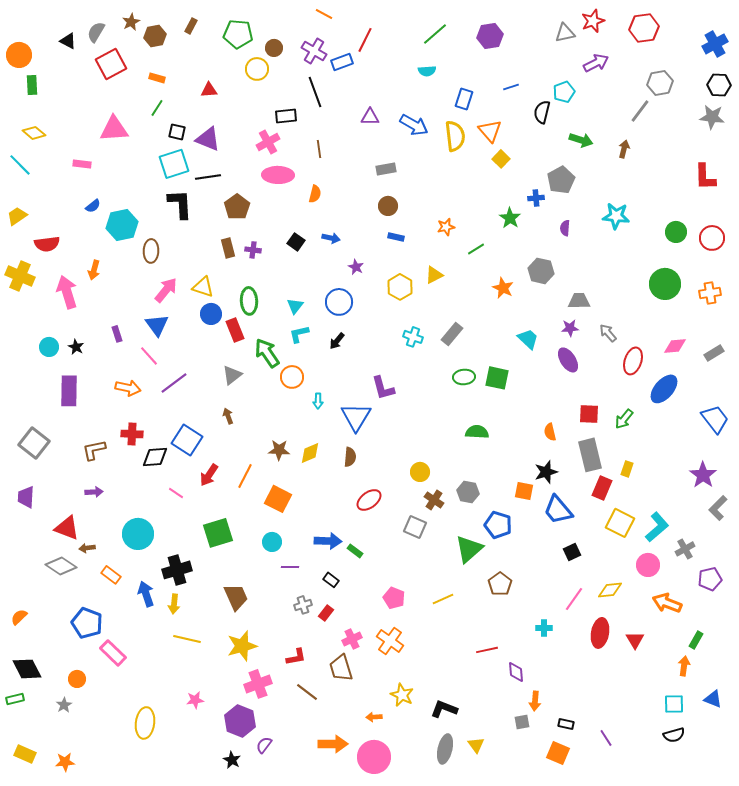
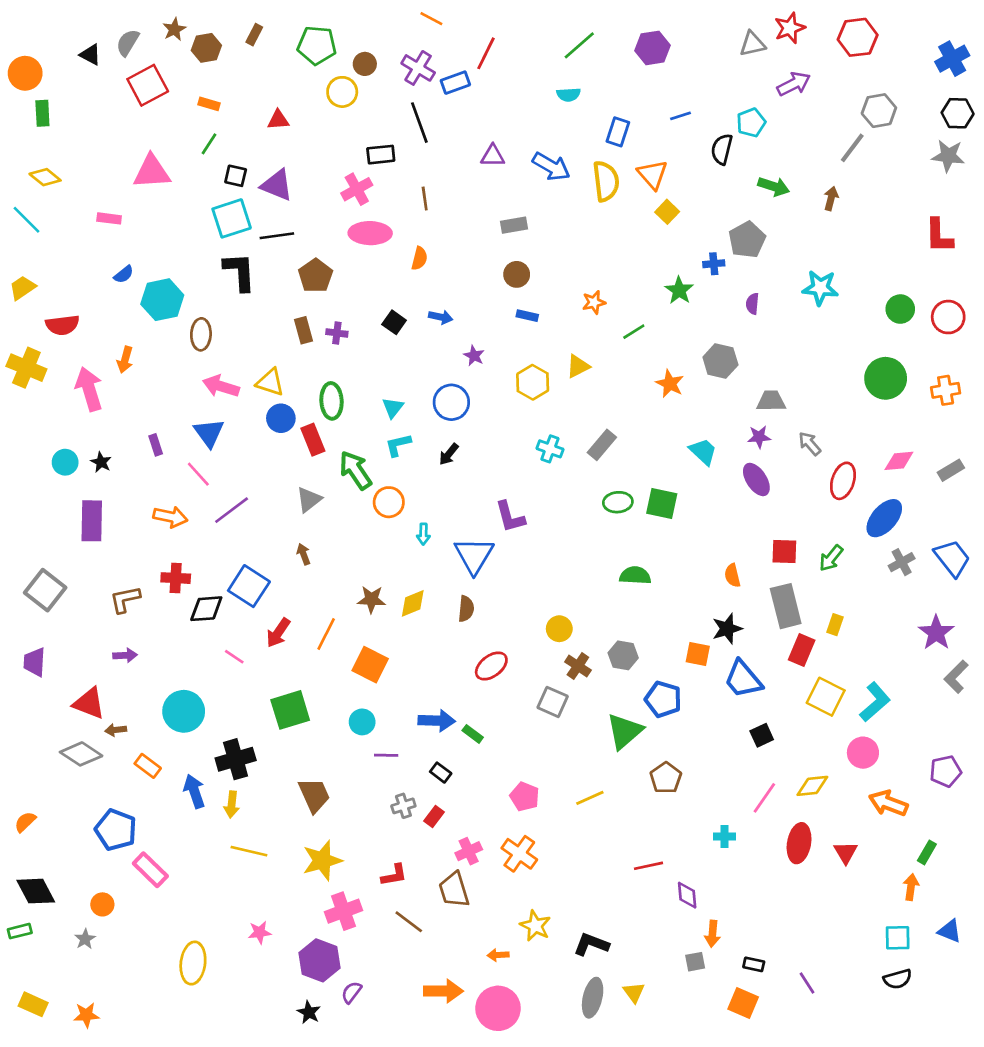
pink arrow: (166, 290) -> (221, 386), turned -112
gray cross: (685, 549) -> (902, 562), moved

